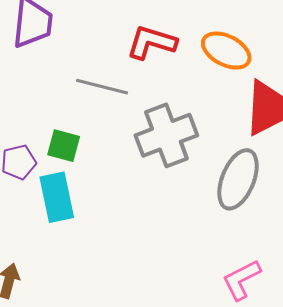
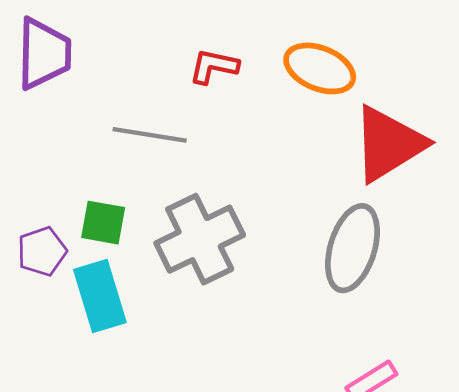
red L-shape: (152, 42) -> (214, 66), size x0.7
gray cross: (166, 135) -> (200, 239), moved

